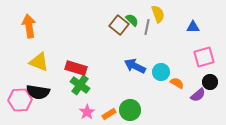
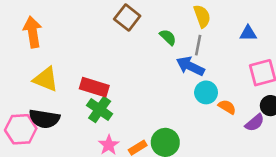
green semicircle: (132, 20) -> (168, 37), moved
brown square: (119, 25) -> (127, 18), moved
gray line: (147, 27) -> (198, 45), moved
blue arrow: (135, 66) -> (190, 66), moved

